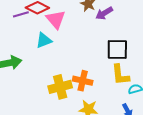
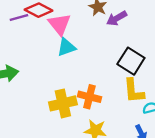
cyan triangle: (44, 40) -> (66, 47), moved
black square: (117, 49) -> (131, 61), turned 30

